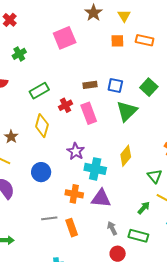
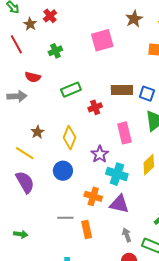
brown rectangle: (90, 85) -> (122, 90), size x1.5
pink rectangle: (89, 113) -> (124, 133), moved
yellow diamond: (42, 126) -> (69, 138), moved

